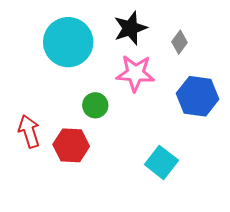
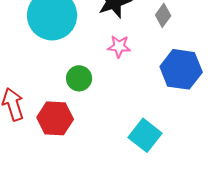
pink star: (135, 73) -> (119, 46), size x0.6

